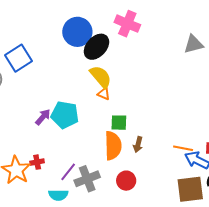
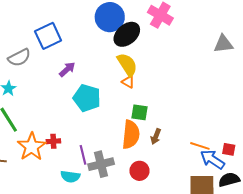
purple arrow: (43, 117) -> (67, 69), moved
purple line: (68, 172) -> (83, 155), turned -60

